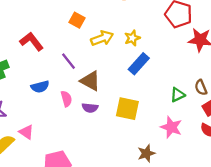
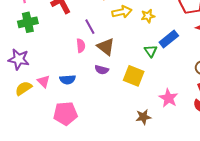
blue rectangle: (139, 64) -> (169, 39), moved
blue semicircle: (40, 87) -> (68, 80), moved
green triangle: (178, 95) -> (151, 51), moved, turned -48
pink semicircle: (66, 99) -> (81, 46), moved

